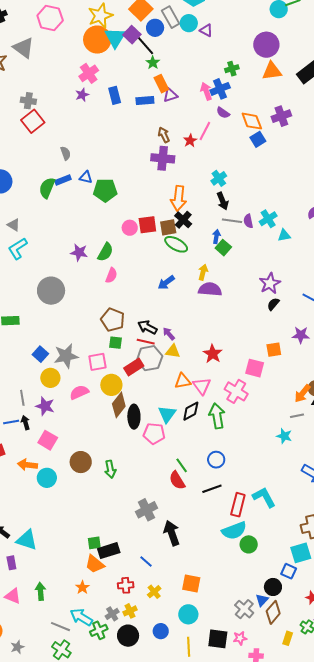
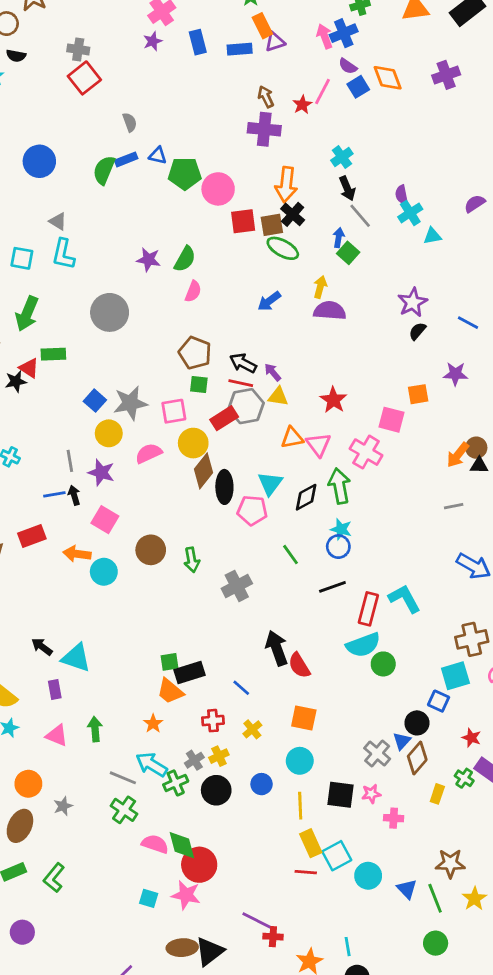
purple cross: (281, 116) -> (446, 75), moved
blue square: (258, 139) -> (358, 87), moved
gray line: (232, 221) -> (360, 216), turned 42
purple semicircle: (248, 221) -> (402, 195), moved
pink circle: (130, 228) -> (218, 189), moved, size x1.5
cyan L-shape: (18, 249) -> (63, 254), turned -45
black diamond: (191, 411) -> (306, 497), moved
gray line: (297, 416) -> (454, 506), moved
cyan star: (284, 436) -> (341, 529), moved
red semicircle: (177, 480) -> (299, 665), moved
gray cross: (147, 510) -> (237, 586), moved

